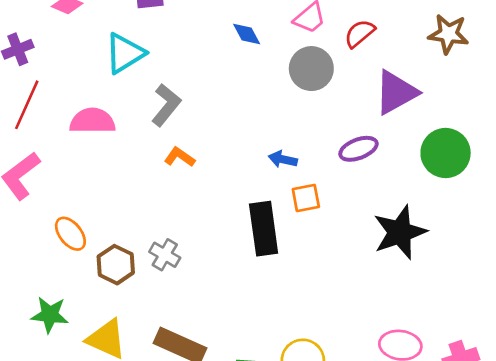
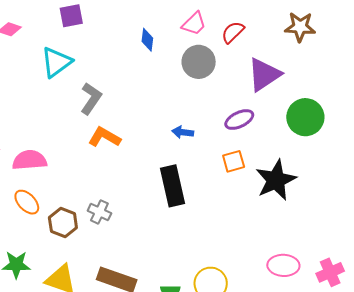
blue diamond: (247, 34) -> (147, 40), turned 40
pink semicircle: (92, 121) -> (29, 160), moved
orange L-shape: (180, 157) -> (104, 137), size x1.4
orange square: (306, 198) -> (234, 161), moved

